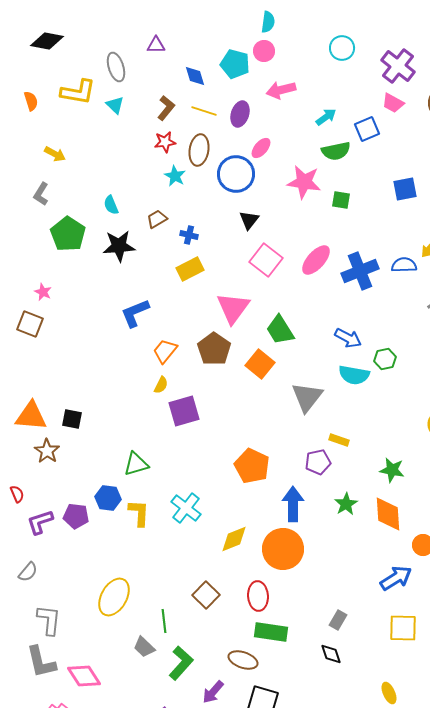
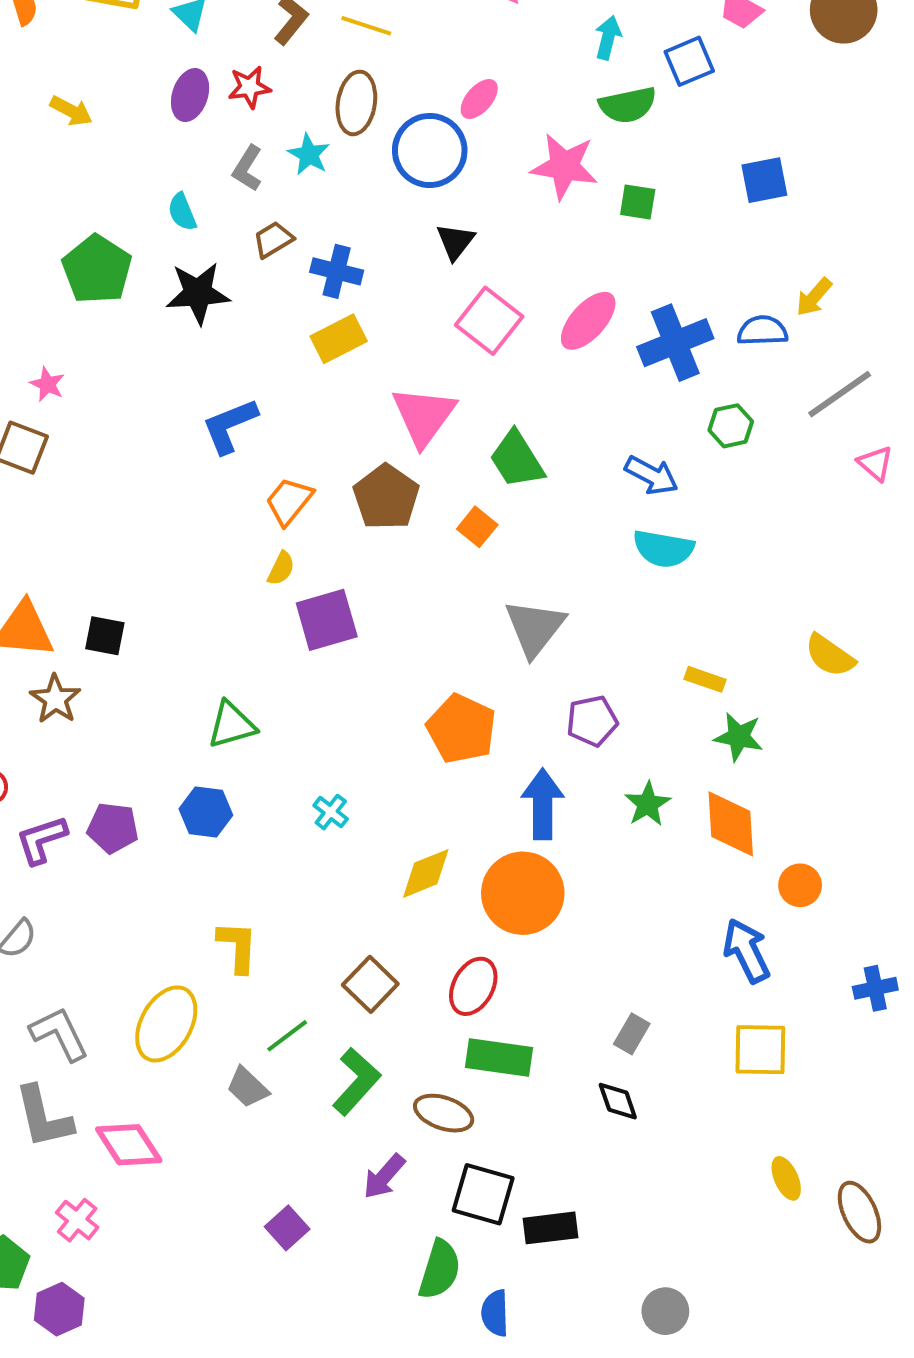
purple ellipse: (240, 114) -> (190, 95), moved
cyan arrow: (326, 117) -> (608, 38), turned -40
red star: (165, 142) -> (249, 87), moved
gray L-shape: (41, 194) -> (247, 168), moved
blue cross: (189, 235) -> (337, 271), size x1.4
green hexagon: (385, 359) -> (731, 426), moved
orange square: (260, 364) -> (477, 527), size x0.7
gray triangle: (307, 397) -> (535, 628), moved
yellow rectangle: (339, 440) -> (705, 679), moved
blue hexagon: (108, 498) -> (206, 812), moved
cyan cross: (186, 508) -> (331, 812), size x0.6
yellow L-shape: (139, 513) -> (238, 947), moved
blue arrow: (396, 578) -> (747, 951), turned -84
red ellipse: (258, 596) -> (473, 986), turned 32
yellow ellipse: (114, 597) -> (166, 1024), moved
gray L-shape: (49, 620) -> (59, 1034), turned -32
green line: (164, 621) -> (287, 1036), turned 60
green L-shape: (181, 663) -> (356, 1081), moved
yellow ellipse: (389, 693) -> (786, 1178), moved

